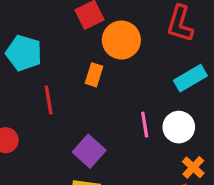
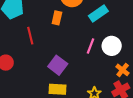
cyan rectangle: (190, 78) -> (98, 14), moved
pink line: (145, 125) -> (91, 46), turned 35

